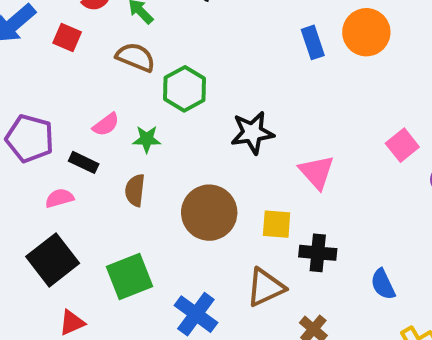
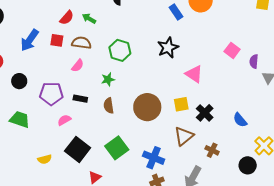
brown semicircle: (136, 57) -> (81, 43), moved
pink semicircle: (106, 125) -> (78, 66), moved
black star: (252, 133) -> (168, 48), moved
pink semicircle: (59, 198) -> (64, 120), moved
black cross: (318, 253) -> (205, 113), turned -36

